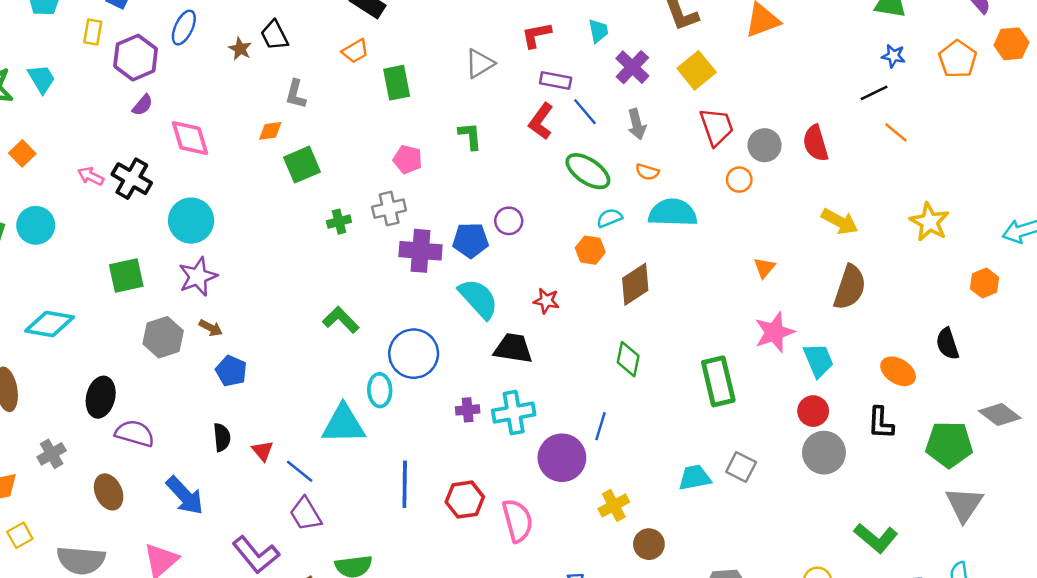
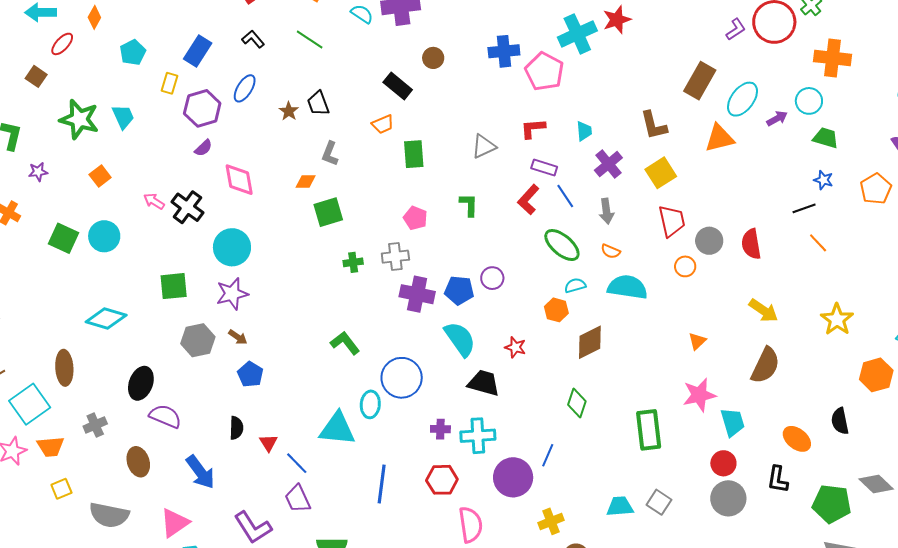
orange hexagon: (985, 283) -> (876, 375), size x1.4
red hexagon: (465, 500) -> (442, 480), moved

